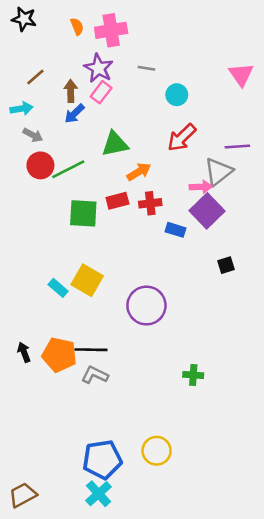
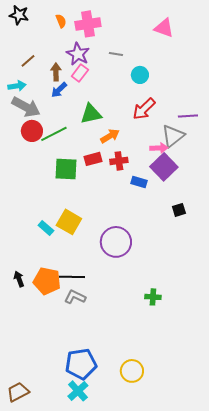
pink triangle: (241, 74) -> (164, 28), moved, turned -35
gray arrow: (33, 135) -> (26, 107), size x1.8
yellow circle: (157, 451) -> (132, 371), moved

